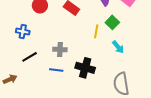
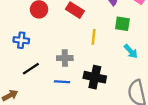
green square: (112, 22) -> (122, 24), turned -32
yellow line: (96, 31) -> (94, 37), moved

